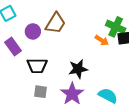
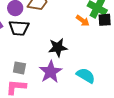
black trapezoid: (37, 66) -> (19, 28), moved

